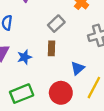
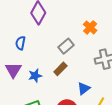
brown rectangle: (52, 48) -> (60, 69), turned 40

